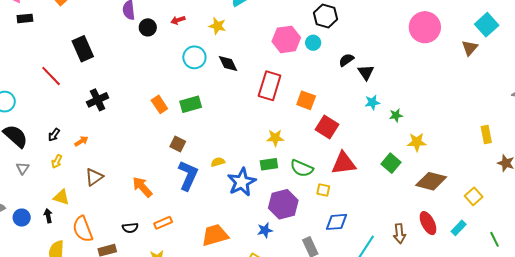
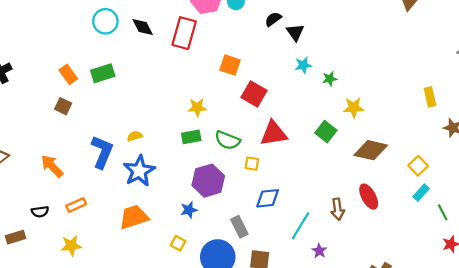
red rectangle: (270, 86) -> (184, 33), moved
brown square: (178, 144) -> (63, 106), moved
blue star: (242, 182) -> (139, 171), moved
cyan rectangle: (459, 228) -> (421, 193), moved

